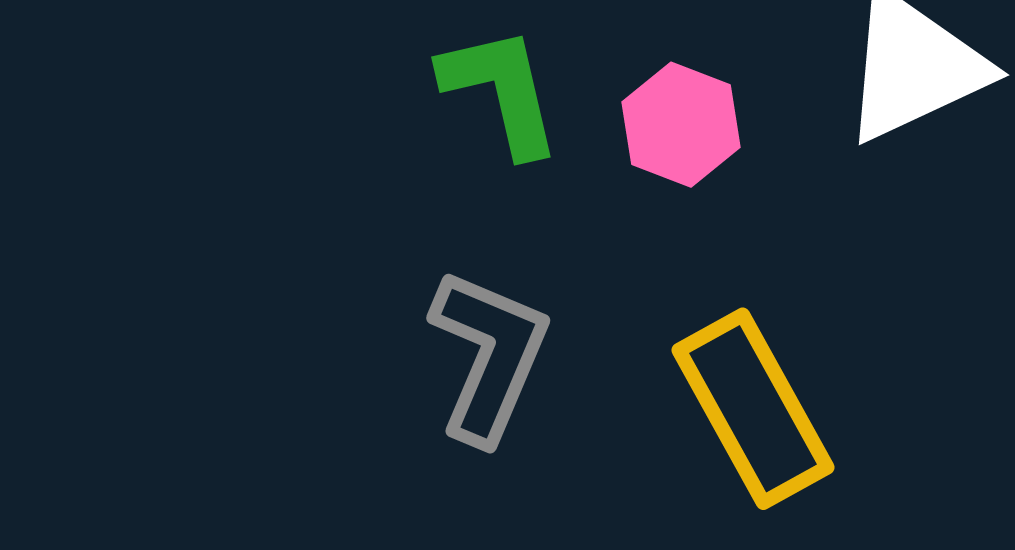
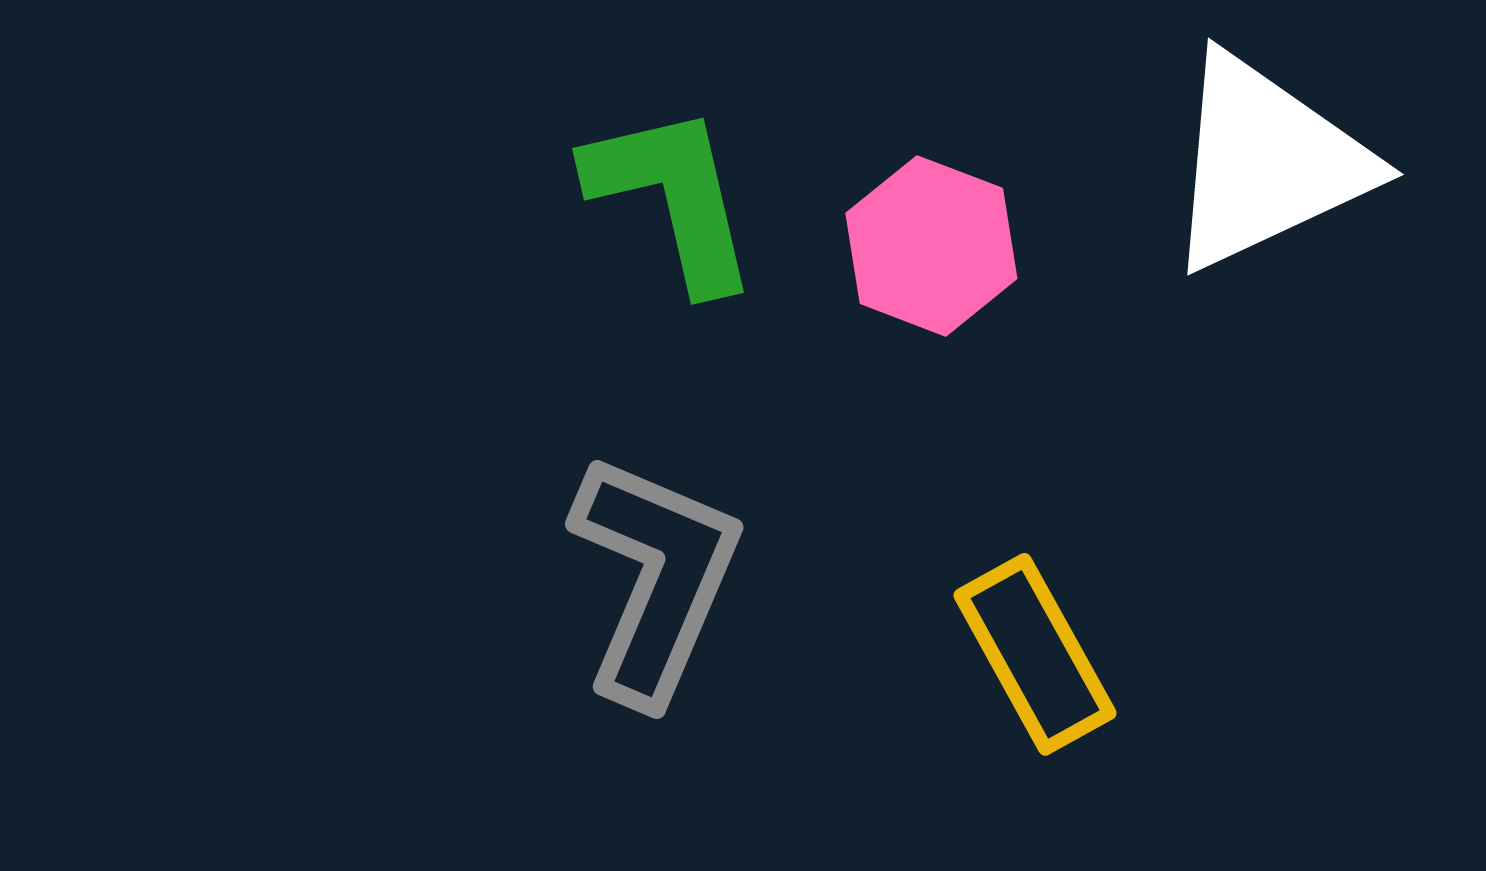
yellow rectangle: (753, 409) -> (1035, 654), size x0.7

